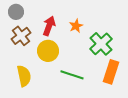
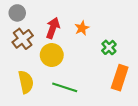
green cross: (101, 44) -> (109, 47), size x0.6
green line: (72, 75) -> (65, 87), moved

